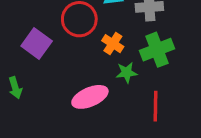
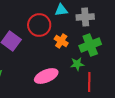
green star: (127, 73) -> (77, 64), moved

